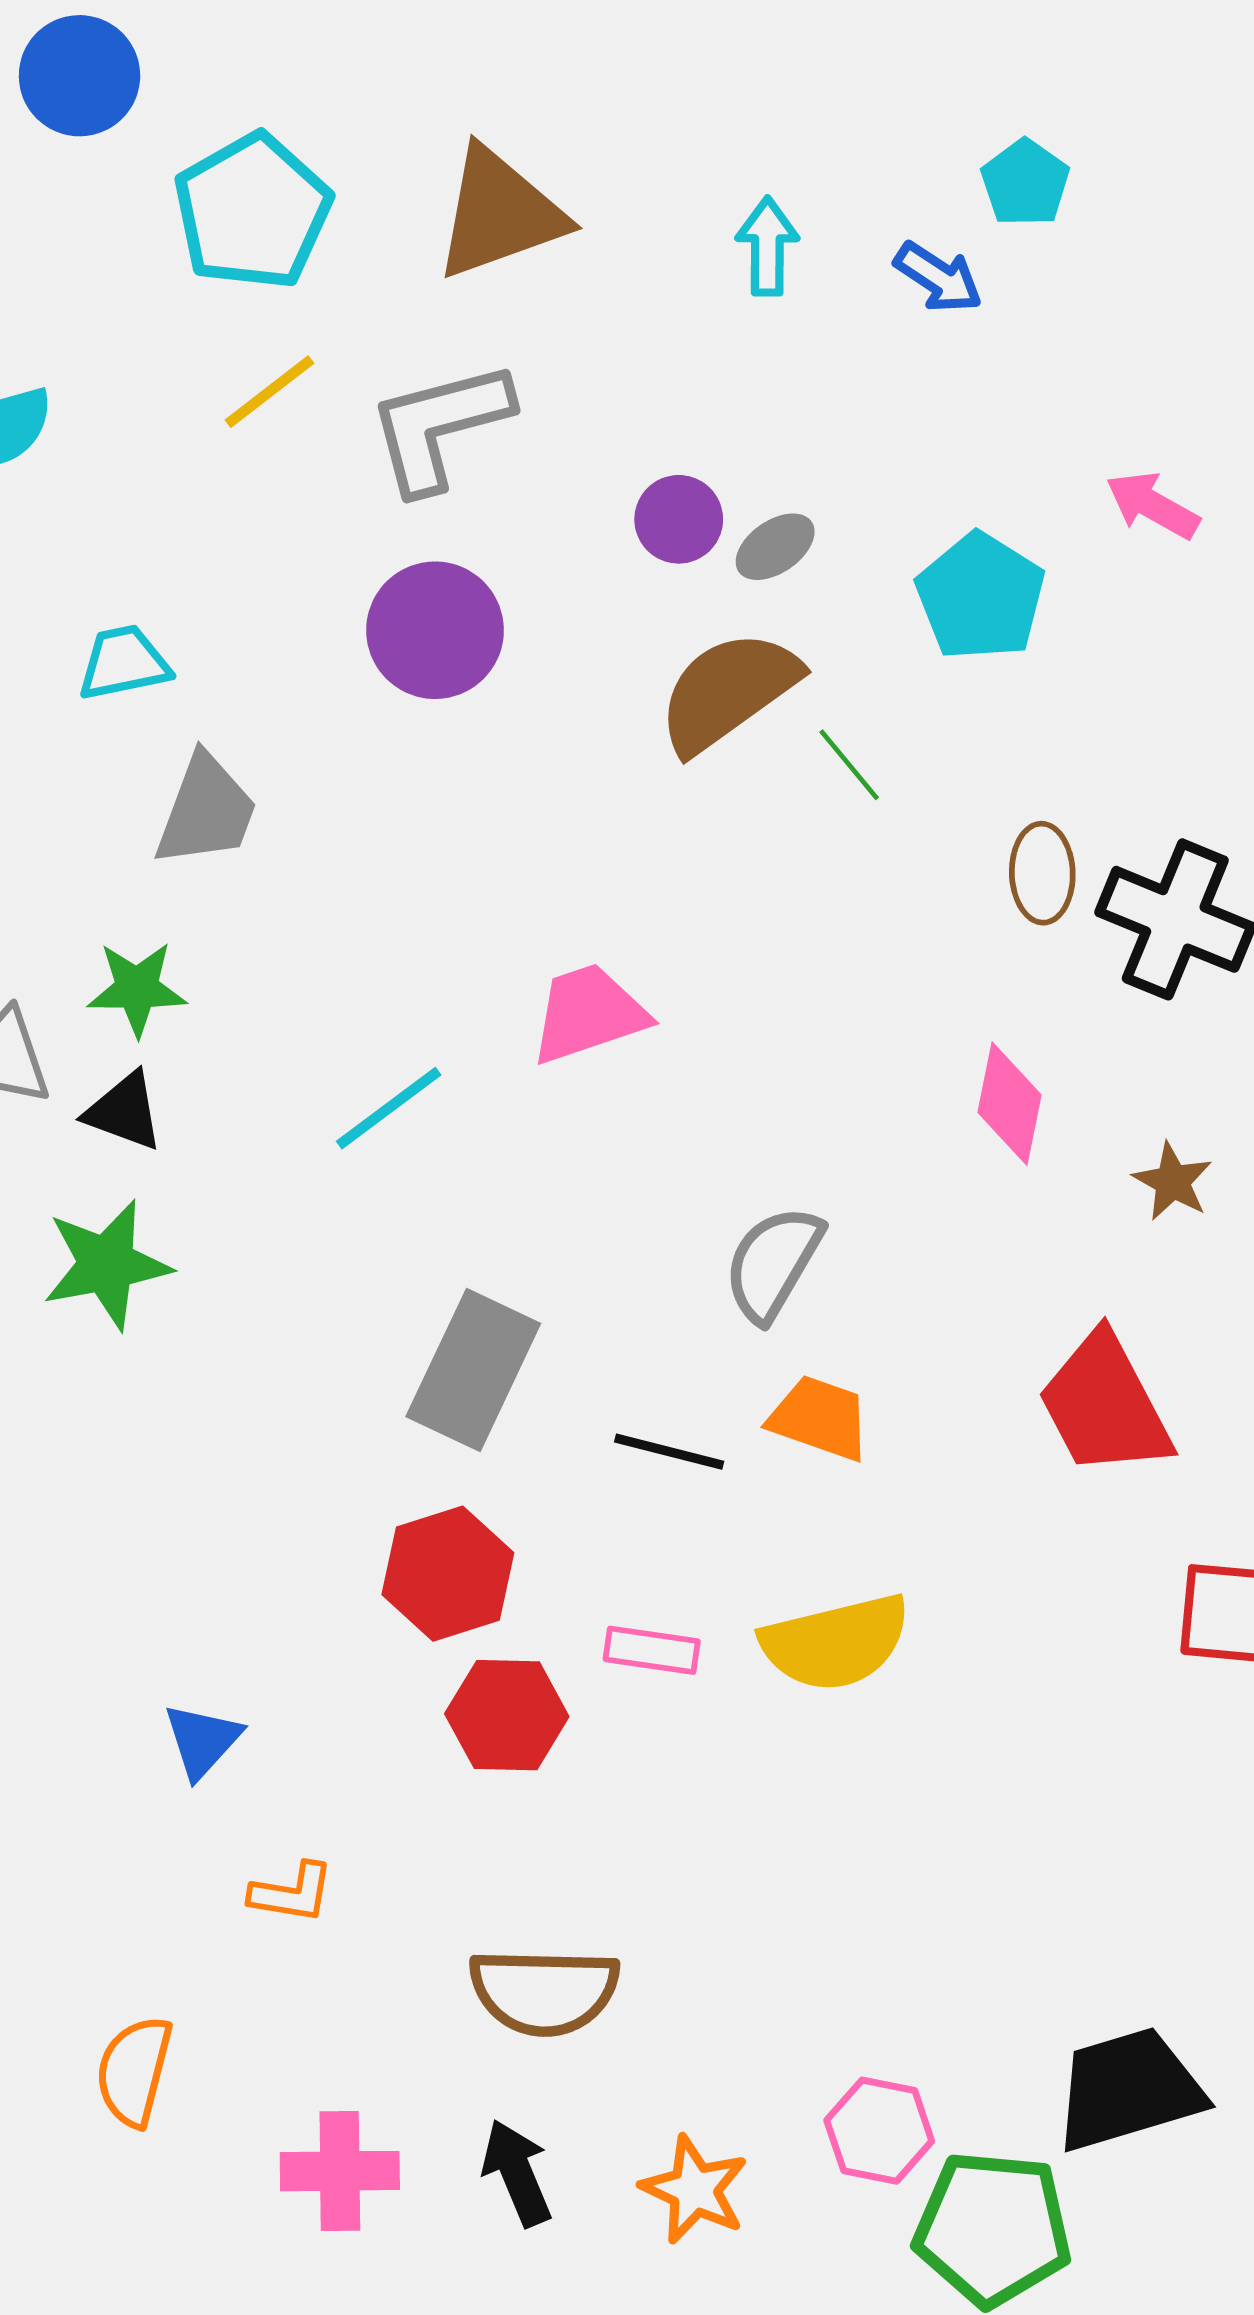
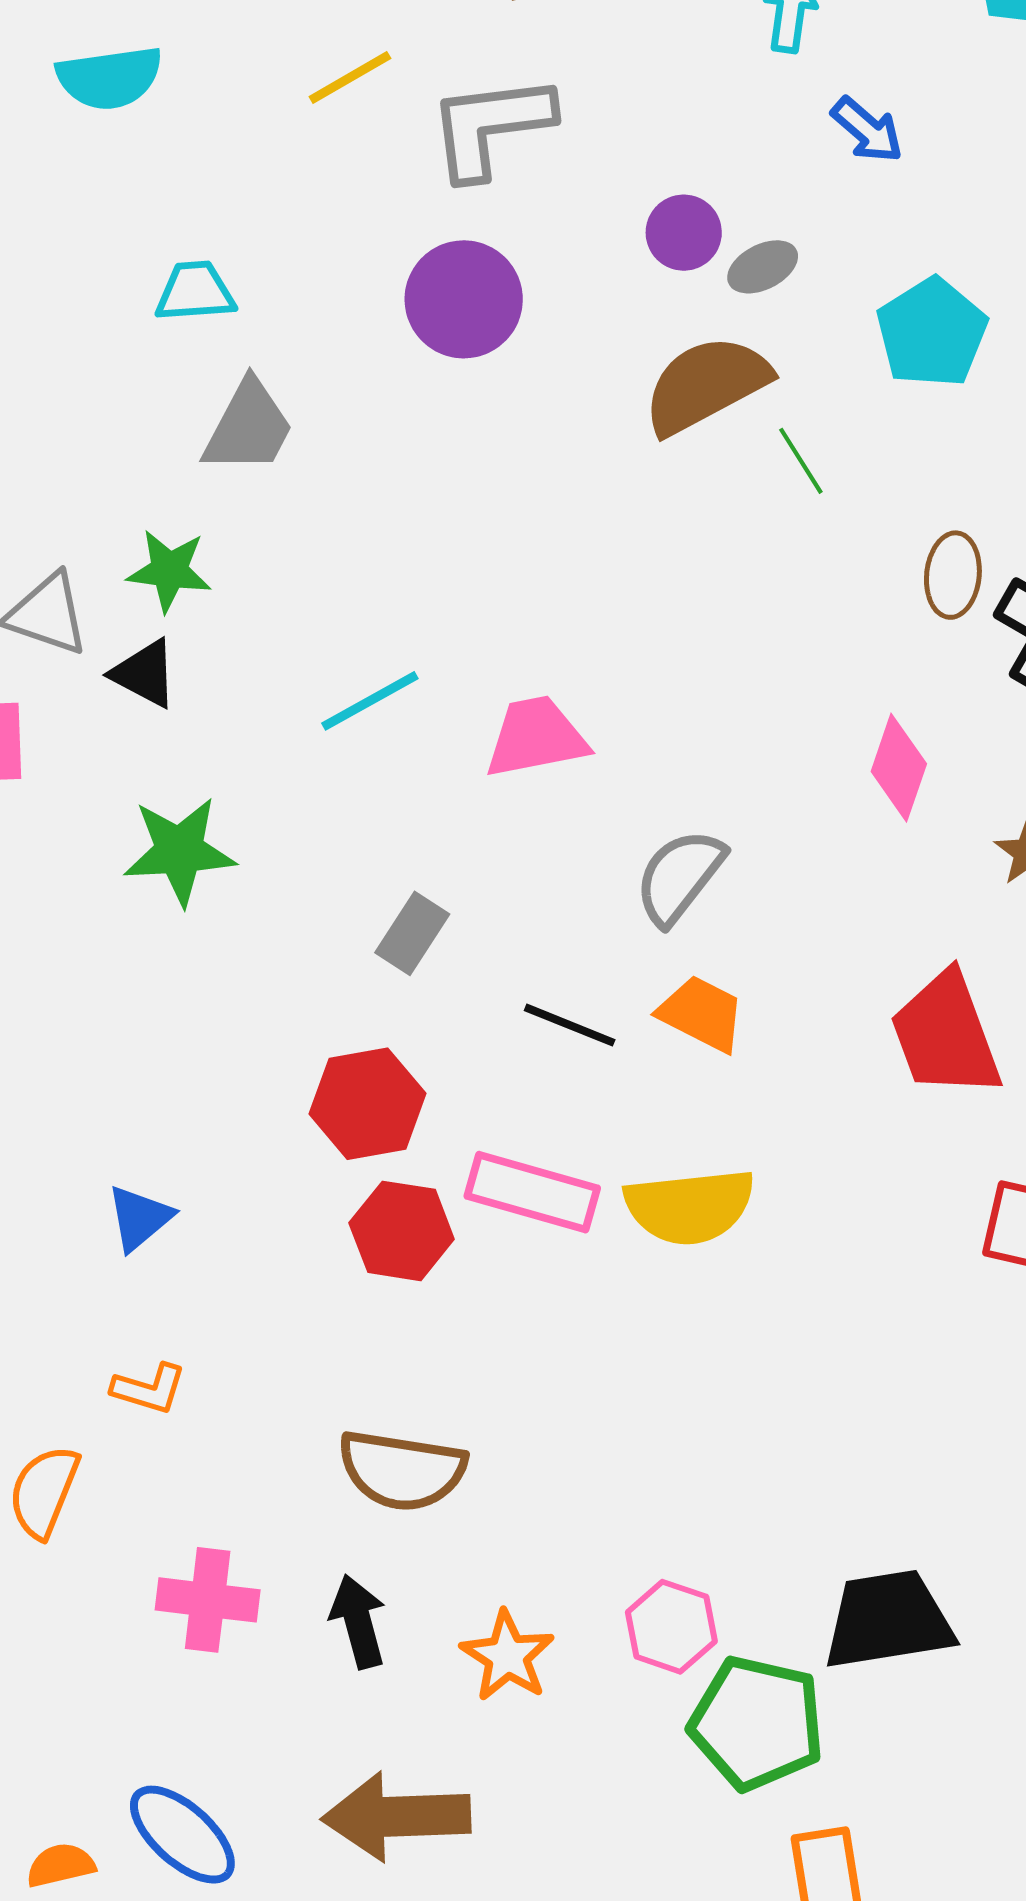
blue arrow: (938, 277) -> (867, 130), moved
pink trapezoid: (589, 1014) -> (536, 737), moved
green star: (107, 1264) -> (179, 851), moved
gray rectangle: (473, 1370) -> (412, 933), size x0.6
pink rectangle: (652, 1650) -> (532, 1192), size x1.6
orange L-shape: (292, 1893) -> (149, 1389), moved

